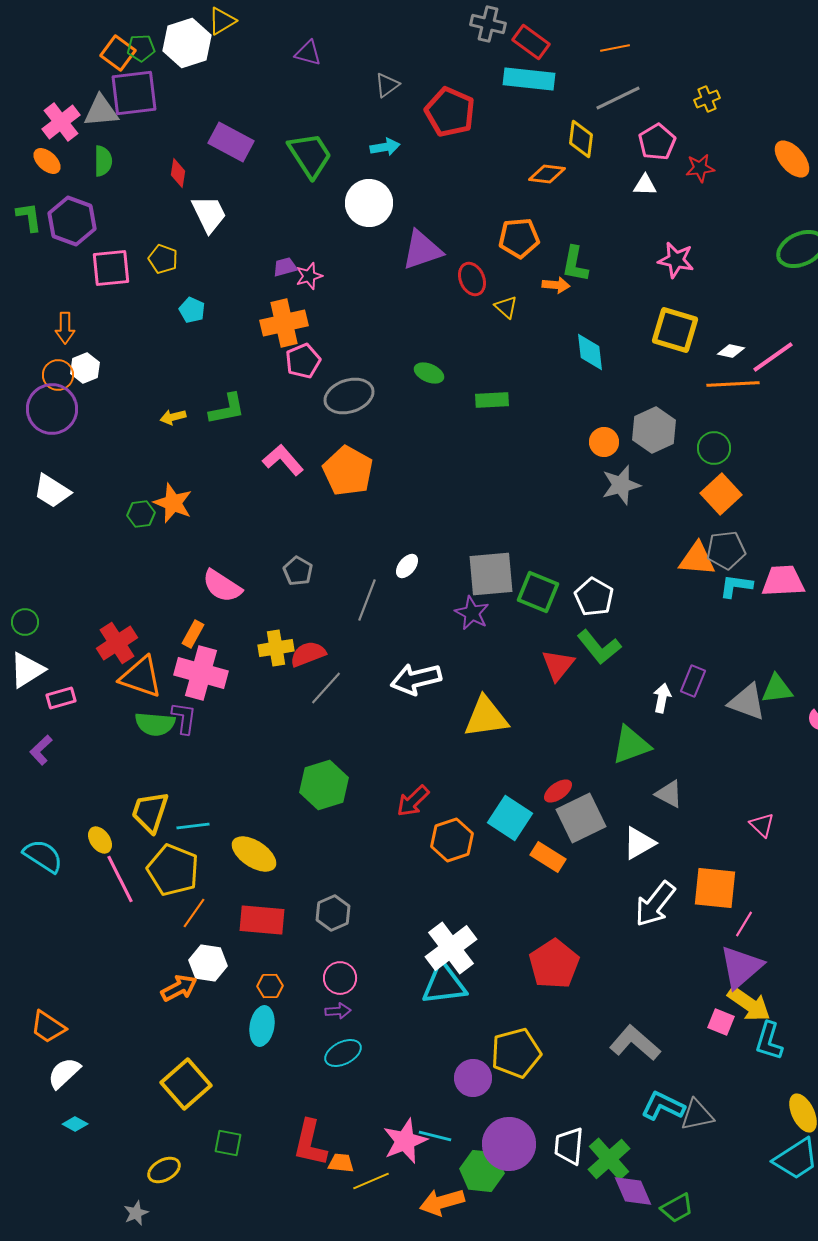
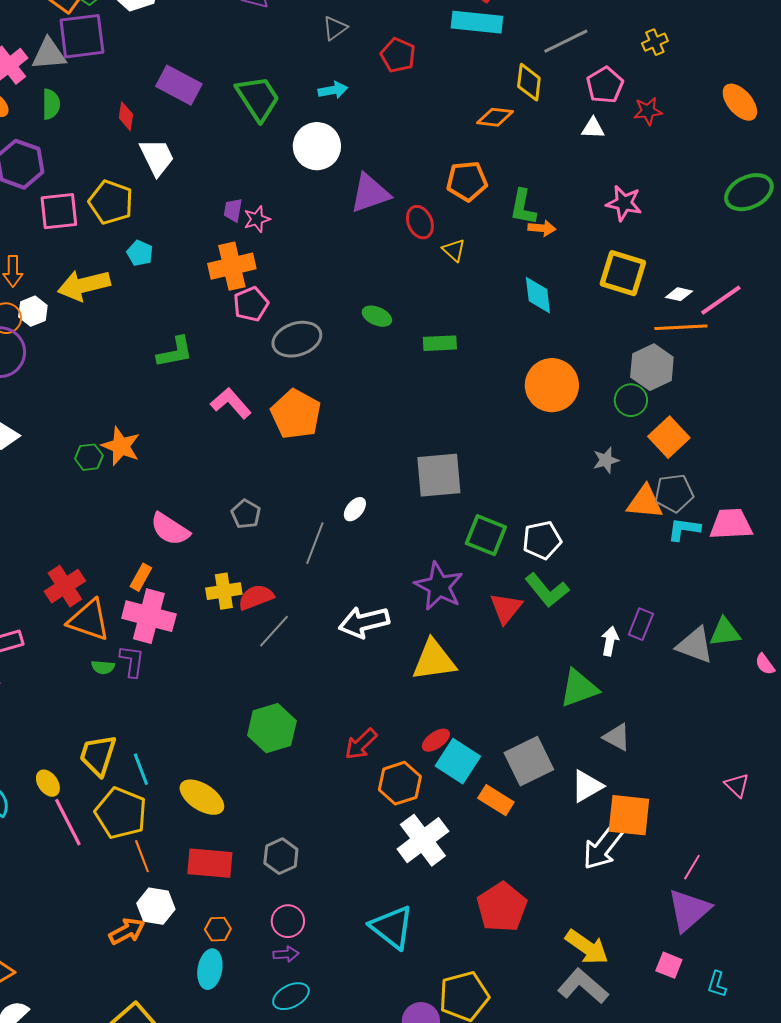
red pentagon: (450, 112) -> (398, 55), size x0.7
yellow pentagon: (163, 259) -> (111, 202), size x1.5
purple trapezoid: (285, 267) -> (233, 210), turned -65
orange arrow: (556, 285) -> (542, 228), moved
yellow arrow: (173, 417) -> (84, 285), moved, size x2.0
gray hexagon: (654, 430) -> (652, 367), moved
orange circle: (604, 442) -> (552, 385), size x1.8
green circle: (714, 448) -> (631, 400), moved
gray star: (621, 485) -> (606, 460), moved, size x0.7
gray square: (491, 574) -> (439, 475), moved
white pentagon: (594, 597) -> (542, 540), turned 30
purple star: (472, 613) -> (439, 586), moved, size x1.4
green semicircle: (155, 724) -> (103, 667), size x0.6
red ellipse: (558, 791) -> (436, 740), moved
pink triangle: (762, 825) -> (737, 785), moved
cyan line: (193, 826) -> (141, 769), turned 76
orange square: (715, 888) -> (629, 815), moved
orange line: (194, 913) -> (142, 856), turned -56
white cross: (451, 948) -> (423, 840), moved
cyan triangle: (444, 984) -> (392, 927), turned 45
yellow arrow: (749, 1004) -> (587, 947), moved
cyan L-shape: (769, 1041) -> (717, 984), size x0.7

